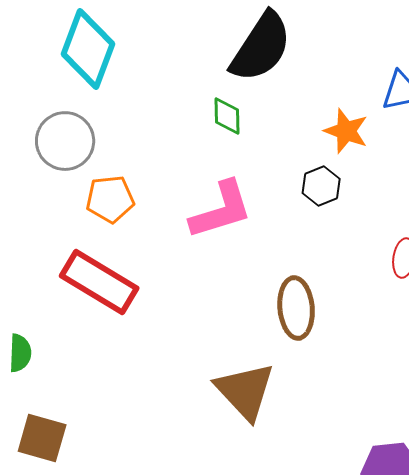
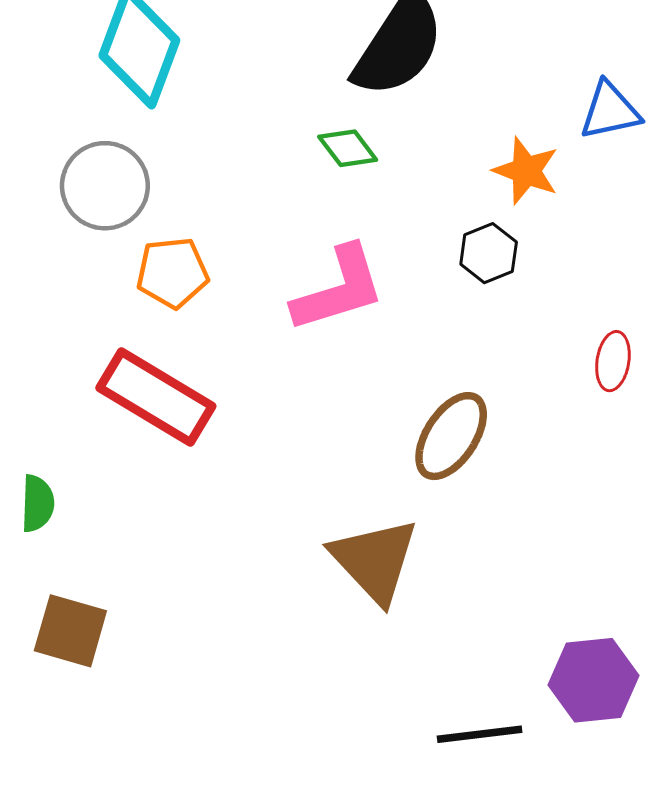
green diamond: (227, 116) -> (348, 148), turned -36
brown ellipse: (296, 308) -> (451, 436), turned 38

